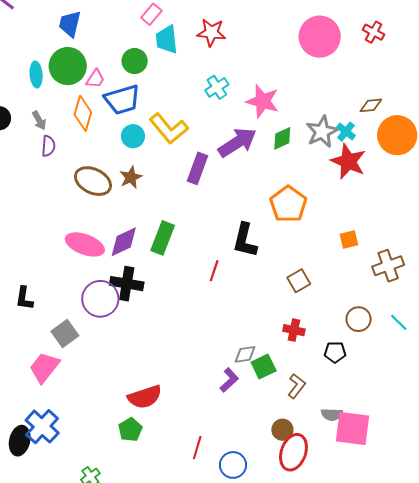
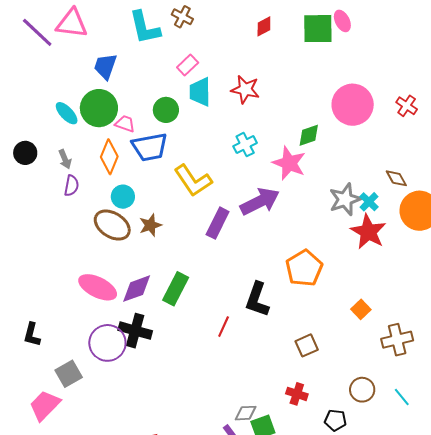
cyan ellipse: (36, 75) -> (67, 113), turned -45
pink trapezoid: (95, 79) -> (125, 124), turned -110
brown diamond: (371, 105) -> (396, 178), turned 60
cyan circle: (133, 136) -> (123, 197), moved
green diamond: (282, 138) -> (309, 135), moved
orange square: (349, 239) -> (361, 309), turned -36

